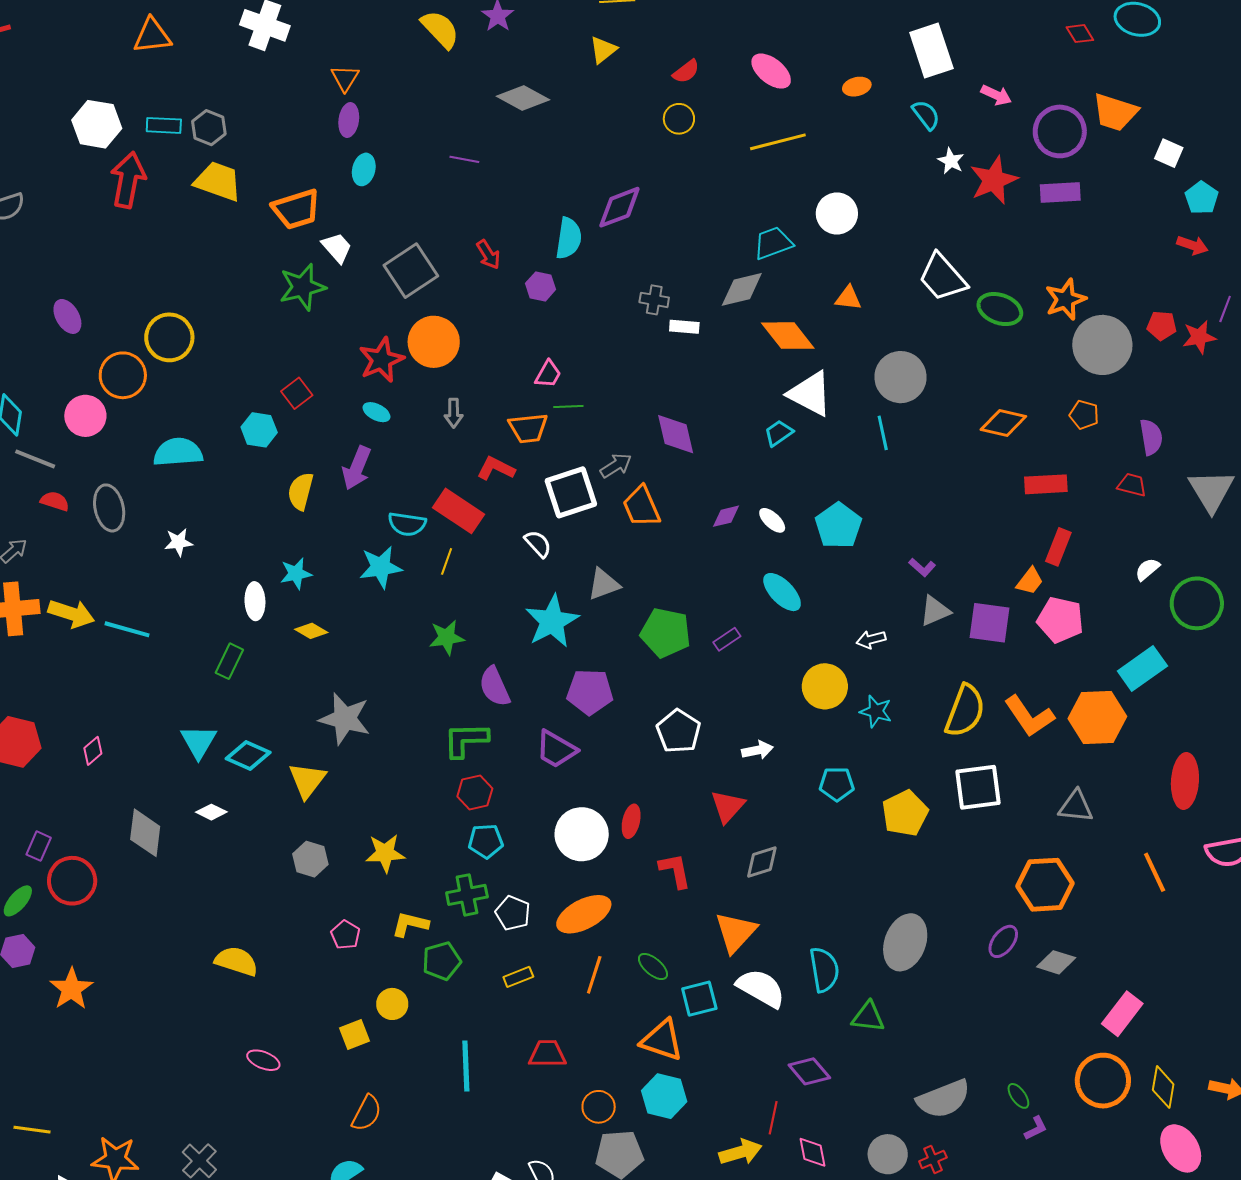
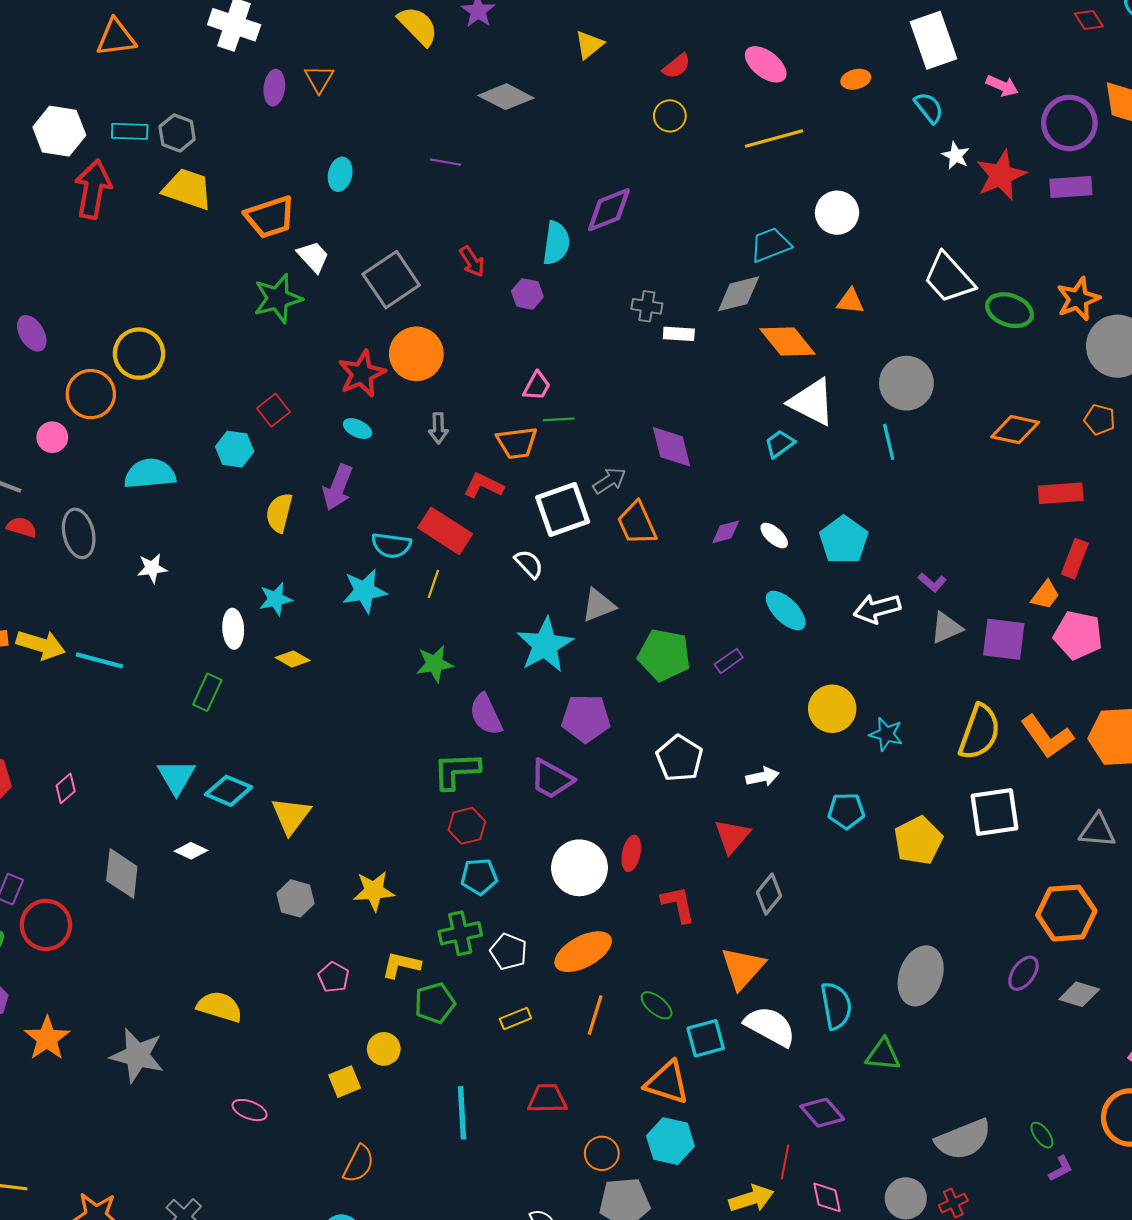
purple ellipse: (349, 120) -> (274, 88), moved
pink circle: (85, 416) -> (52, 437), size x0.7
white arrow: (871, 639) -> (877, 609), moved, size x1.5
gray star: (345, 719) -> (137, 1055), moved
gray diamond: (762, 862) -> (769, 894), turned -33

